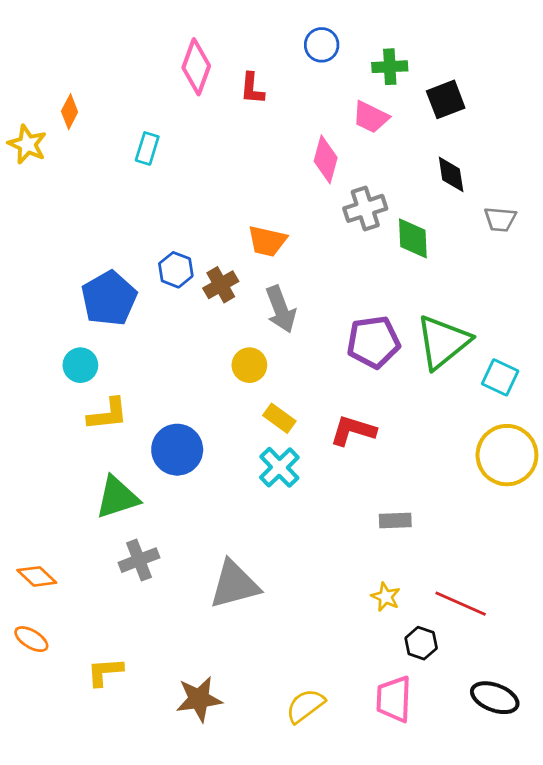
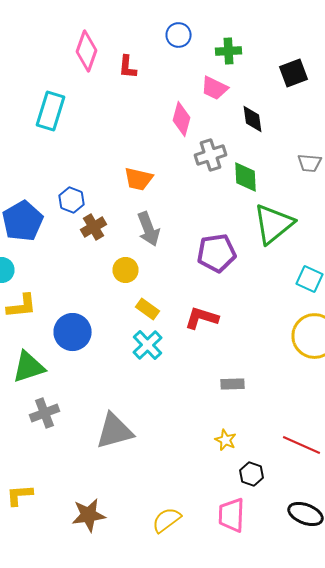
black square: (446, 99) -> (294, 73), moved
cyan rectangle: (147, 148) -> (50, 111), size x1.6
black diamond: (451, 174) -> (252, 119), moved
brown cross: (221, 285) -> (94, 227), moved
green triangle: (443, 342) -> (274, 224), moved
red line: (461, 604) -> (302, 445), moved

